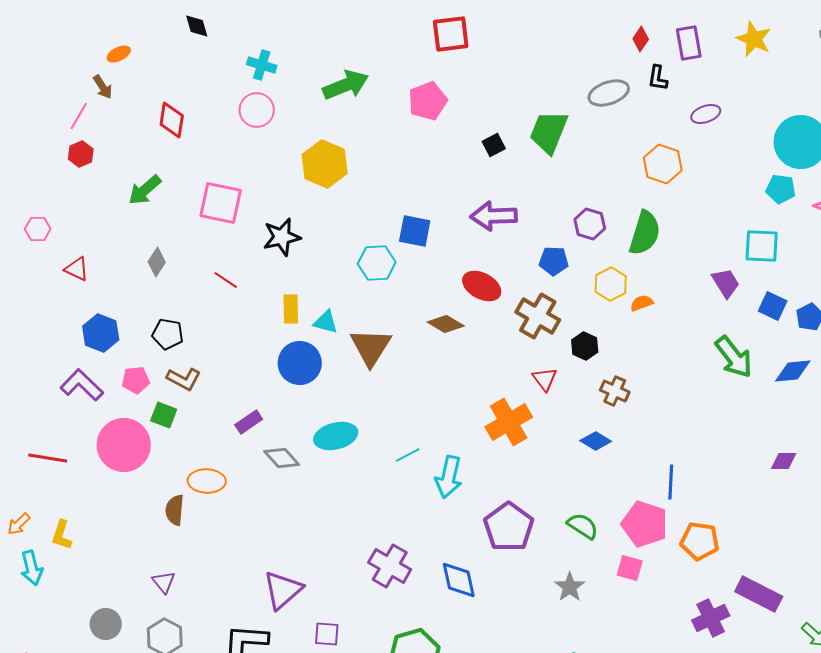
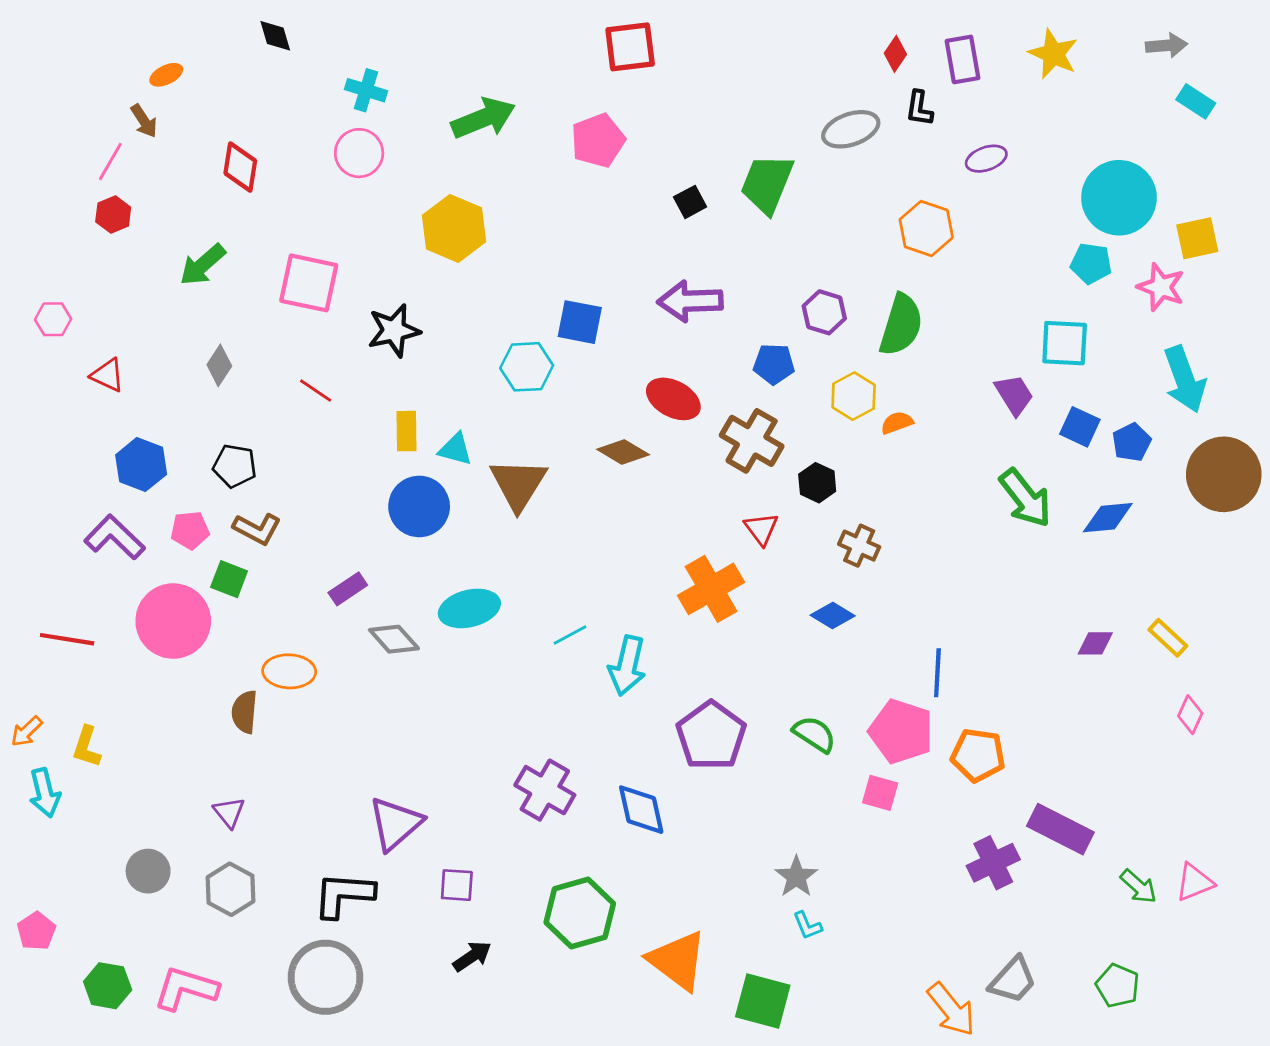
gray star: (570, 587) -> (796, 877), moved

